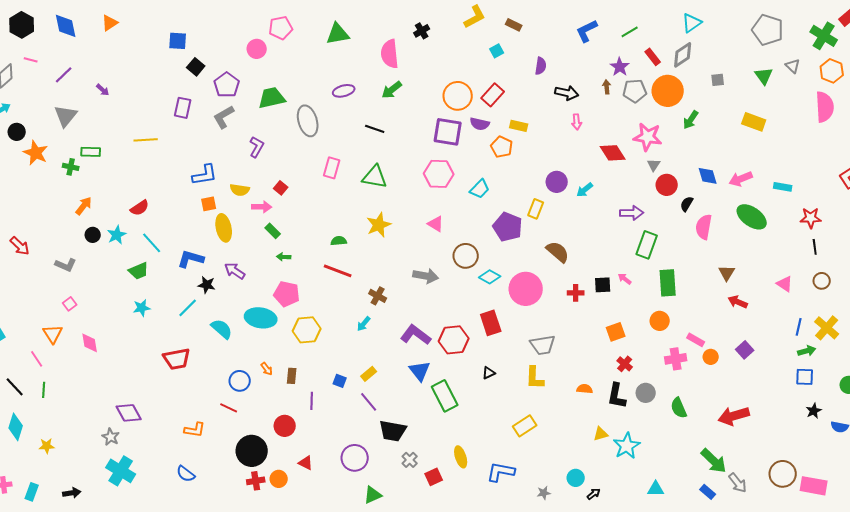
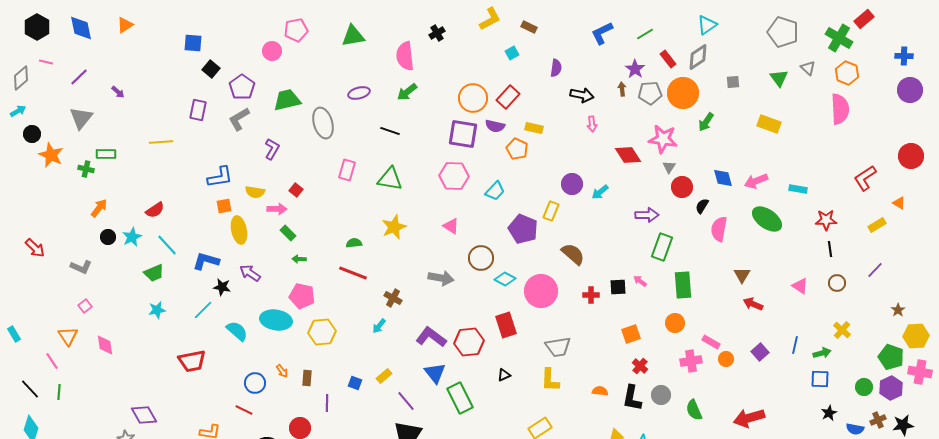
blue line: (799, 327) -> (795, 345), moved
yellow cross: (827, 328) -> (842, 330), size x0.7
purple line: (369, 402) -> (406, 401), moved

